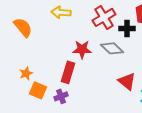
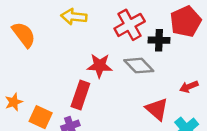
orange star: (26, 73) -> (14, 102), moved

